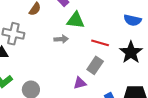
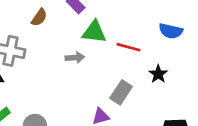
red line: (100, 43) -> (129, 47), moved
black star: (131, 52) -> (158, 74), moved, size x0.6

